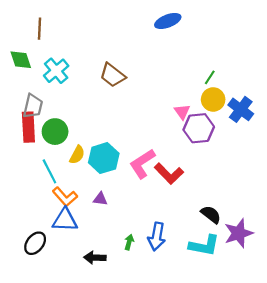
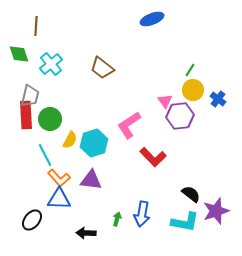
blue cross: (241, 109) -> (218, 99), size x0.7
pink L-shape: (142, 164) -> (129, 125), moved
purple triangle: (100, 199) -> (91, 180), size x1.6

